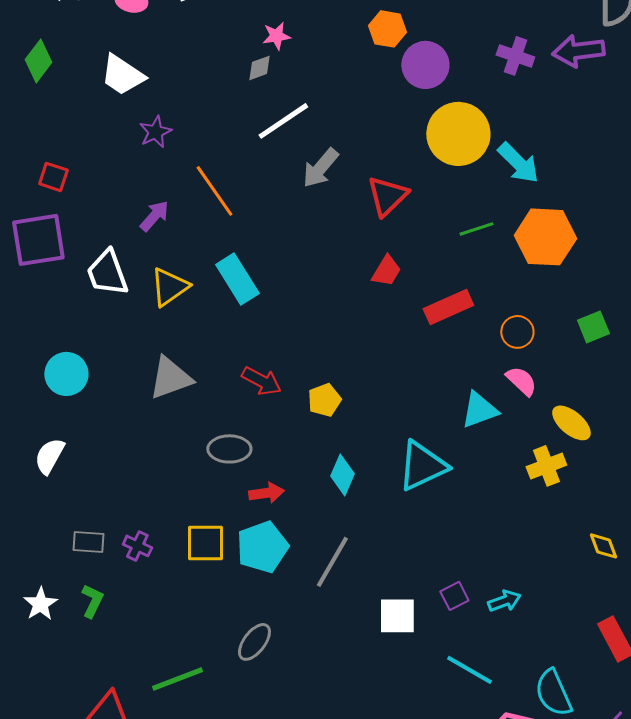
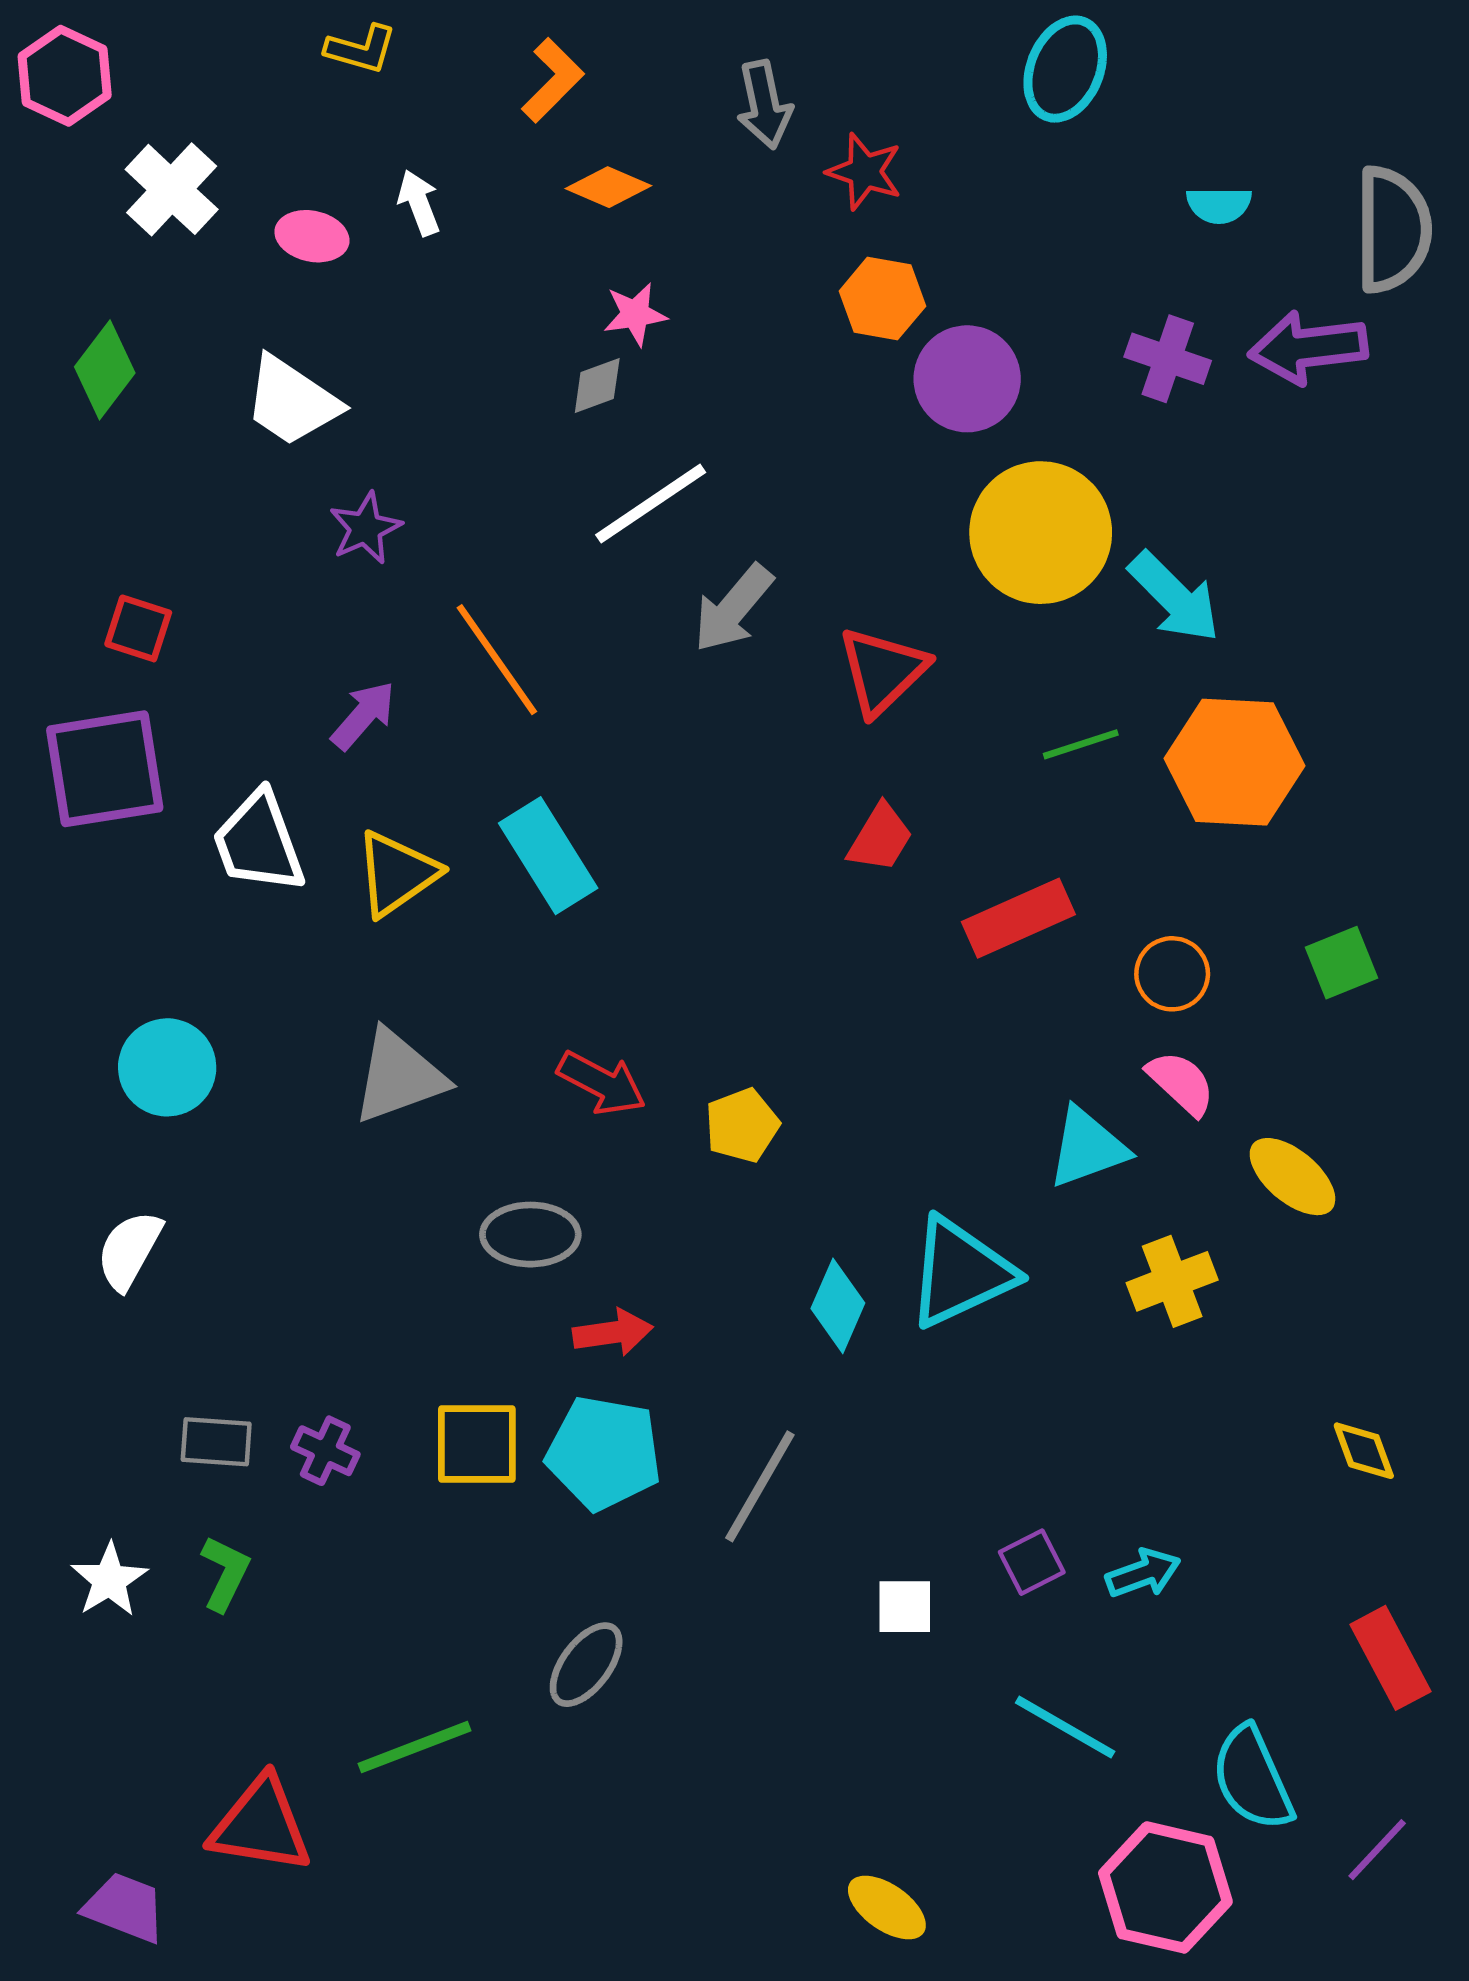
yellow cross: (546, 466) -> (1172, 1281), moved
cyan diamond: (342, 475) -> (838, 1306), moved
cyan pentagon: (262, 547) -> (604, 1453), turned 30
white square: (397, 616) -> (905, 1607), size x0.7

